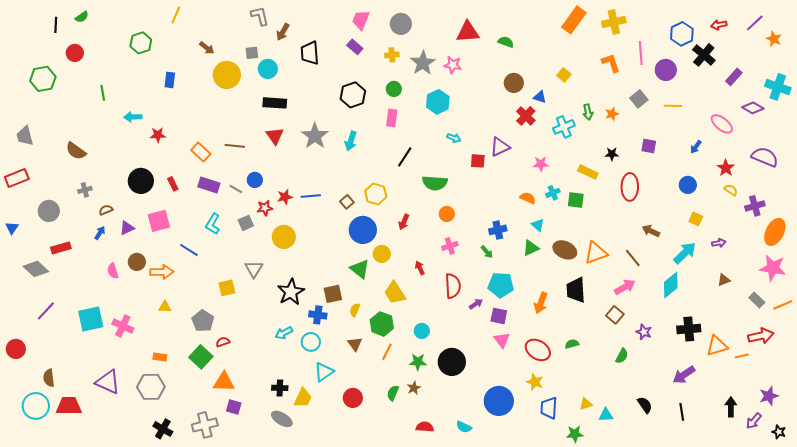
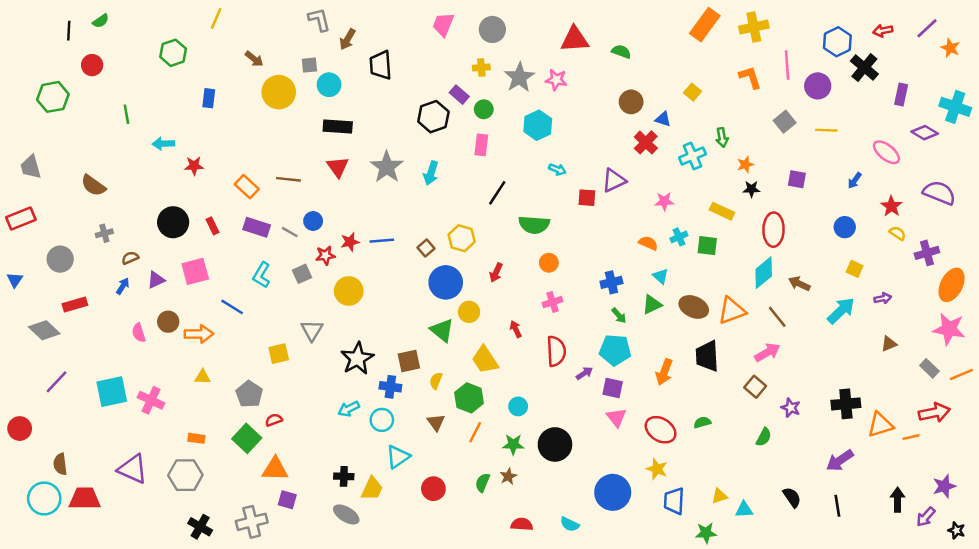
purple rectangle: (355, 47) -> (459, 95), moved
purple rectangle: (734, 77) -> (901, 95), turned -30
orange star: (612, 114) -> (745, 165), moved
green arrow: (487, 252) -> (619, 316), moved
cyan diamond: (671, 285) -> (764, 273), moved

